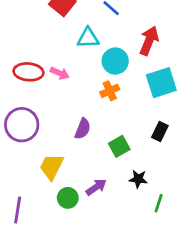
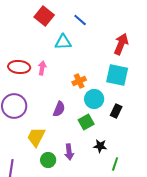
red arrow: (149, 41) -> (121, 44), moved
cyan circle: (115, 61) -> (94, 99), moved
pink arrow: (60, 73) -> (42, 68), turned -104
cyan square: (161, 83) -> (117, 75), turned 30
purple arrow: (96, 187) -> (69, 152), turned 119

